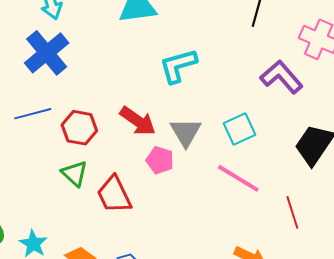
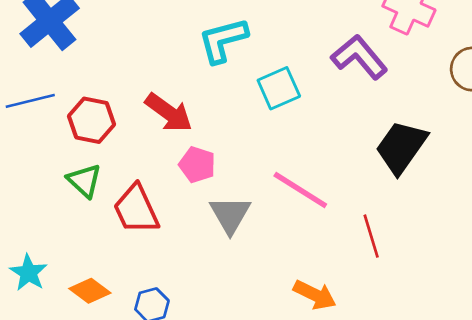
cyan square: (240, 129) -> (279, 88), moved
gray triangle: (186, 132) -> (230, 215), moved

